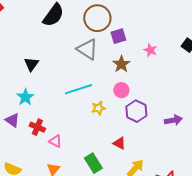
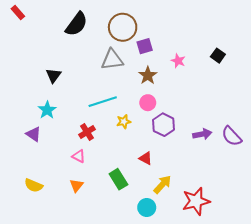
gray triangle: (87, 49) -> (112, 60), turned -40
red cross: (37, 127) -> (87, 132), moved, turned 35

